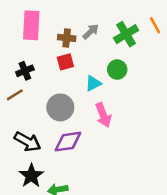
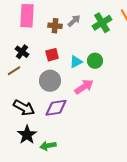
red square: (65, 62) -> (52, 55), moved
green circle: (117, 70) -> (95, 61), moved
black cross: (25, 71) -> (22, 52), turned -32
pink arrow: (103, 115) -> (84, 87), turned -102

